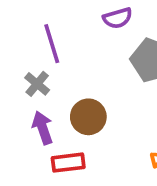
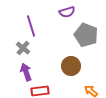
brown circle: (88, 117) -> (71, 66), moved

